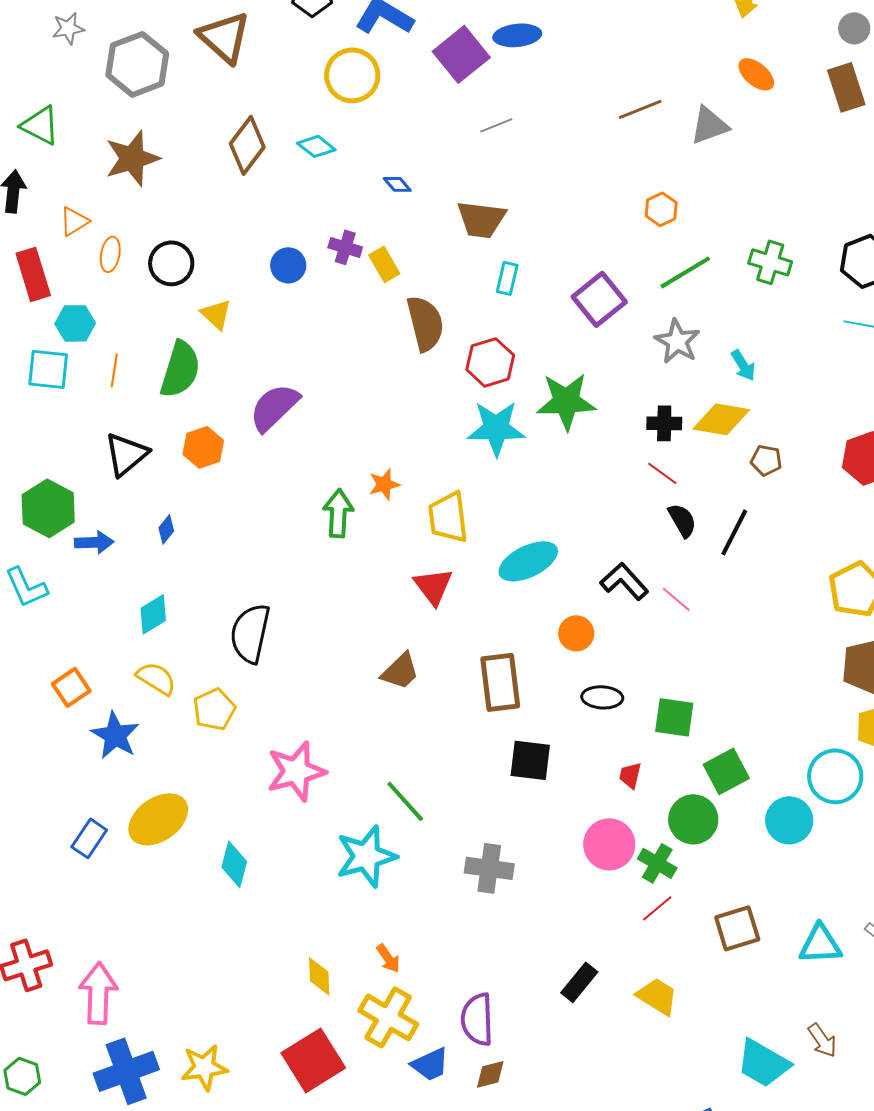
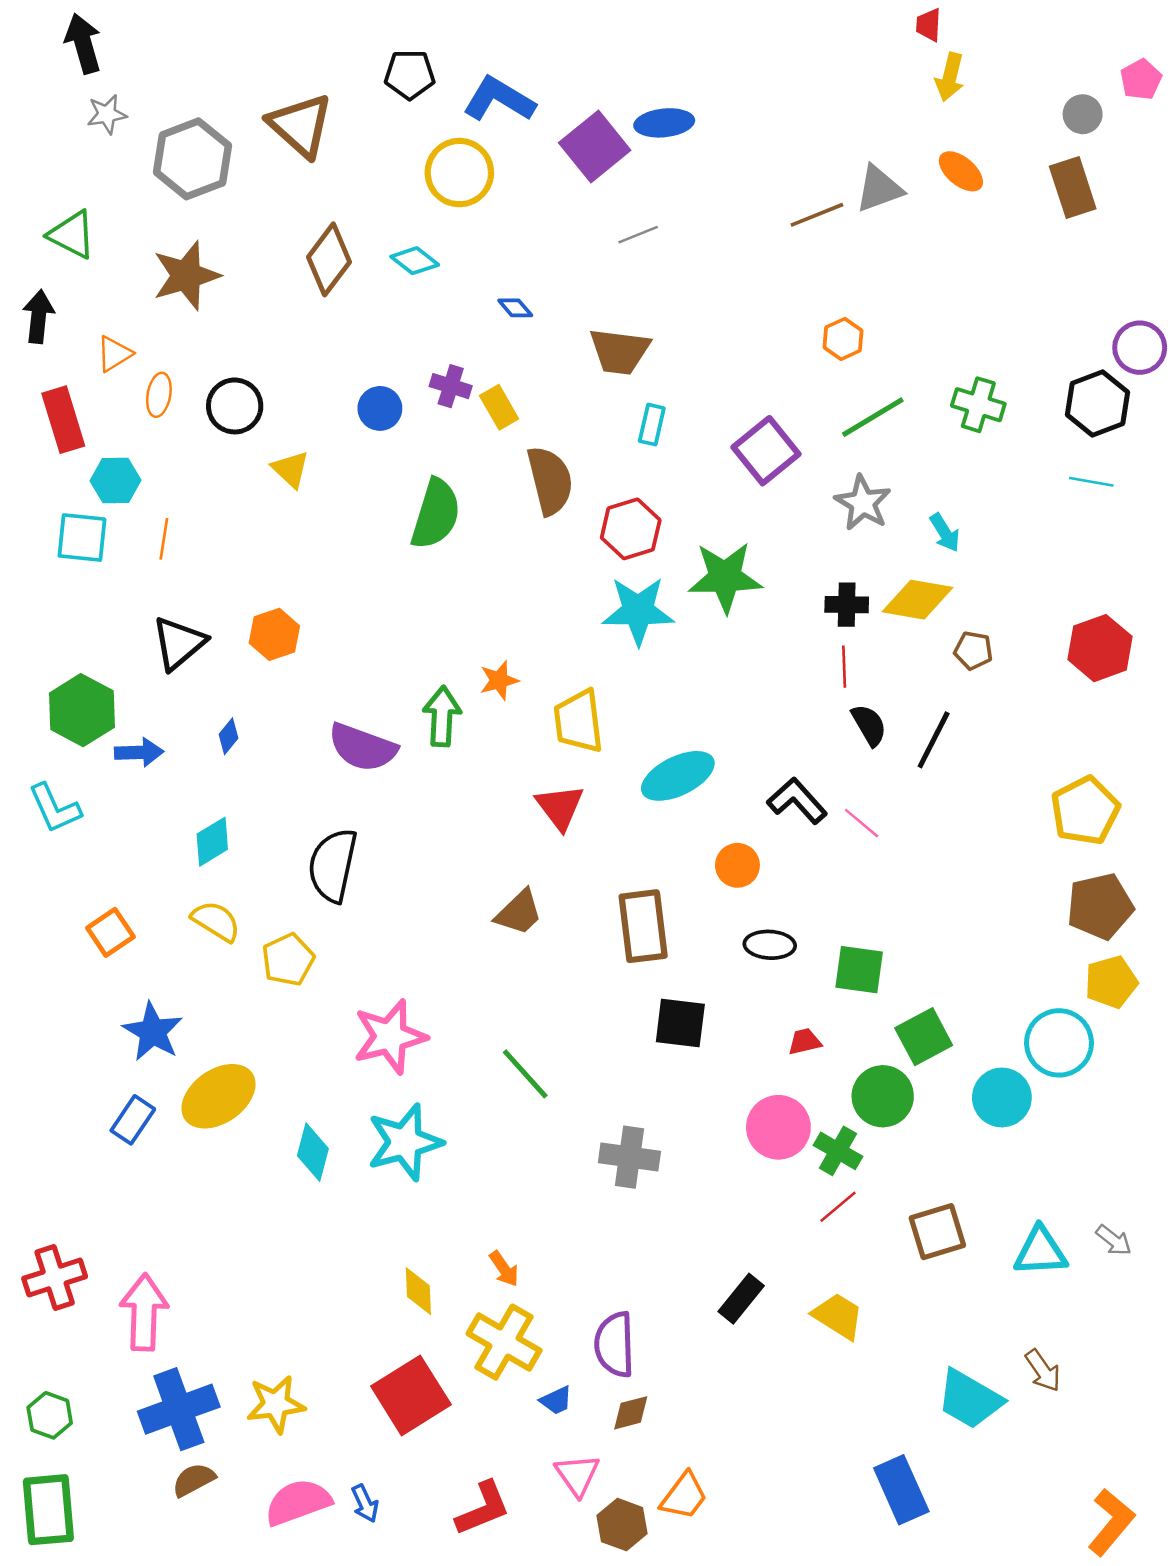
gray triangle: (709, 125) -> (879, 189), moved
green semicircle: (180, 369) -> (436, 514), moved
purple semicircle: (274, 407) -> (363, 747), moved, turned -116
red line: (662, 473) -> (844, 667), turned 52
blue star: (115, 735) -> (153, 1032), moved
red trapezoid: (630, 775) -> (804, 1042), turned 64
cyan star: (366, 856) -> (405, 1142), moved
blue trapezoid: (430, 1064) -> (556, 1400), size x0.7

